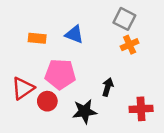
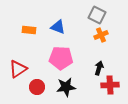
pink pentagon: (60, 74) -> (61, 58), moved
black arrow: (108, 87) -> (99, 68), moved
red circle: (47, 101) -> (37, 87), moved

